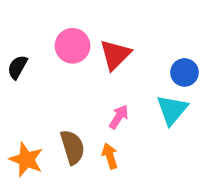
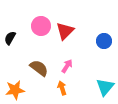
cyan triangle: (172, 110) -> (105, 87), moved
brown semicircle: (73, 147) -> (39, 68), moved, turned -36
orange star: (26, 160) -> (15, 90), turned -30

